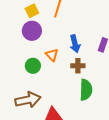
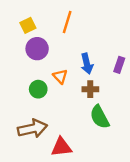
yellow square: (32, 11) -> (28, 25), moved
green semicircle: (86, 90) -> (100, 117), turned 150

